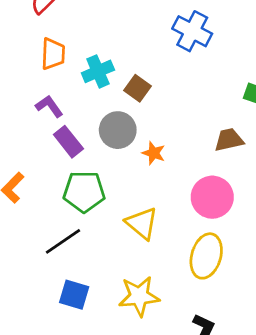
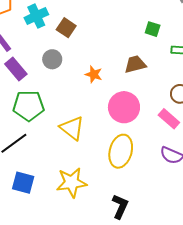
gray circle: (118, 130) -> (52, 59), size x0.7
orange star: (154, 153) -> (94, 74), moved

